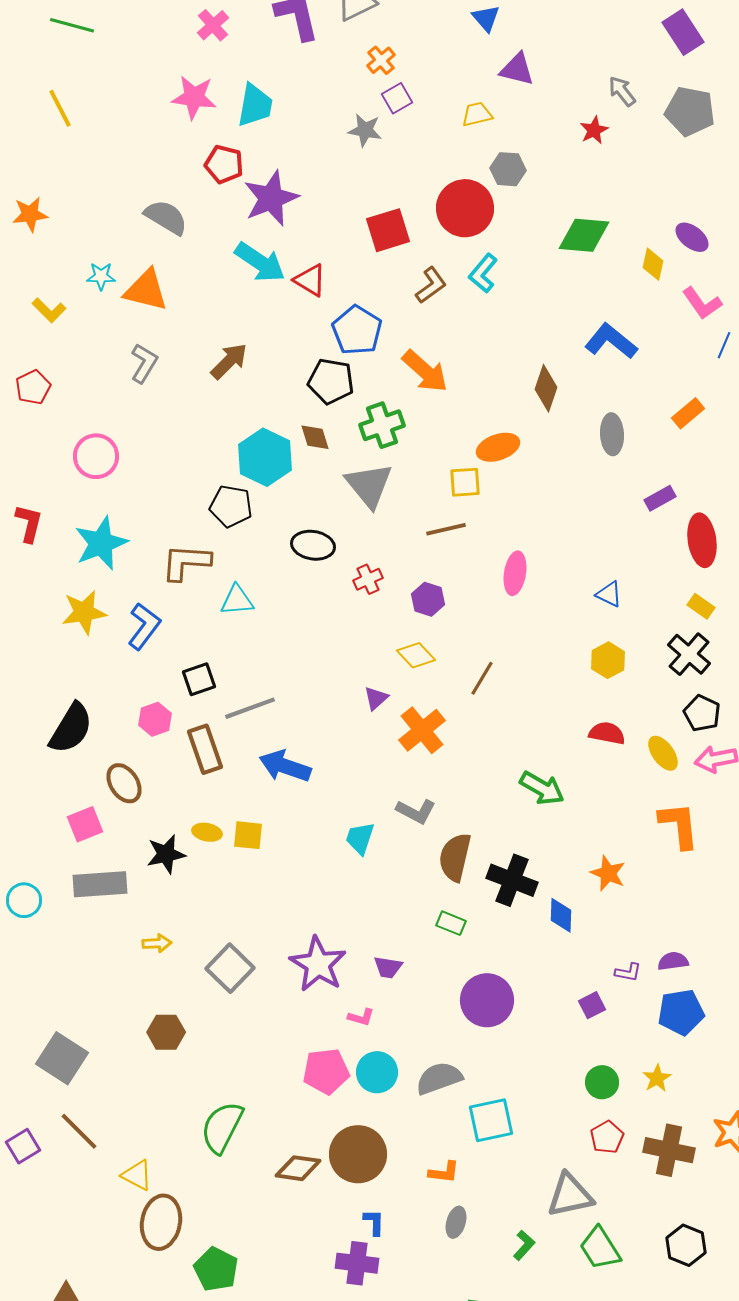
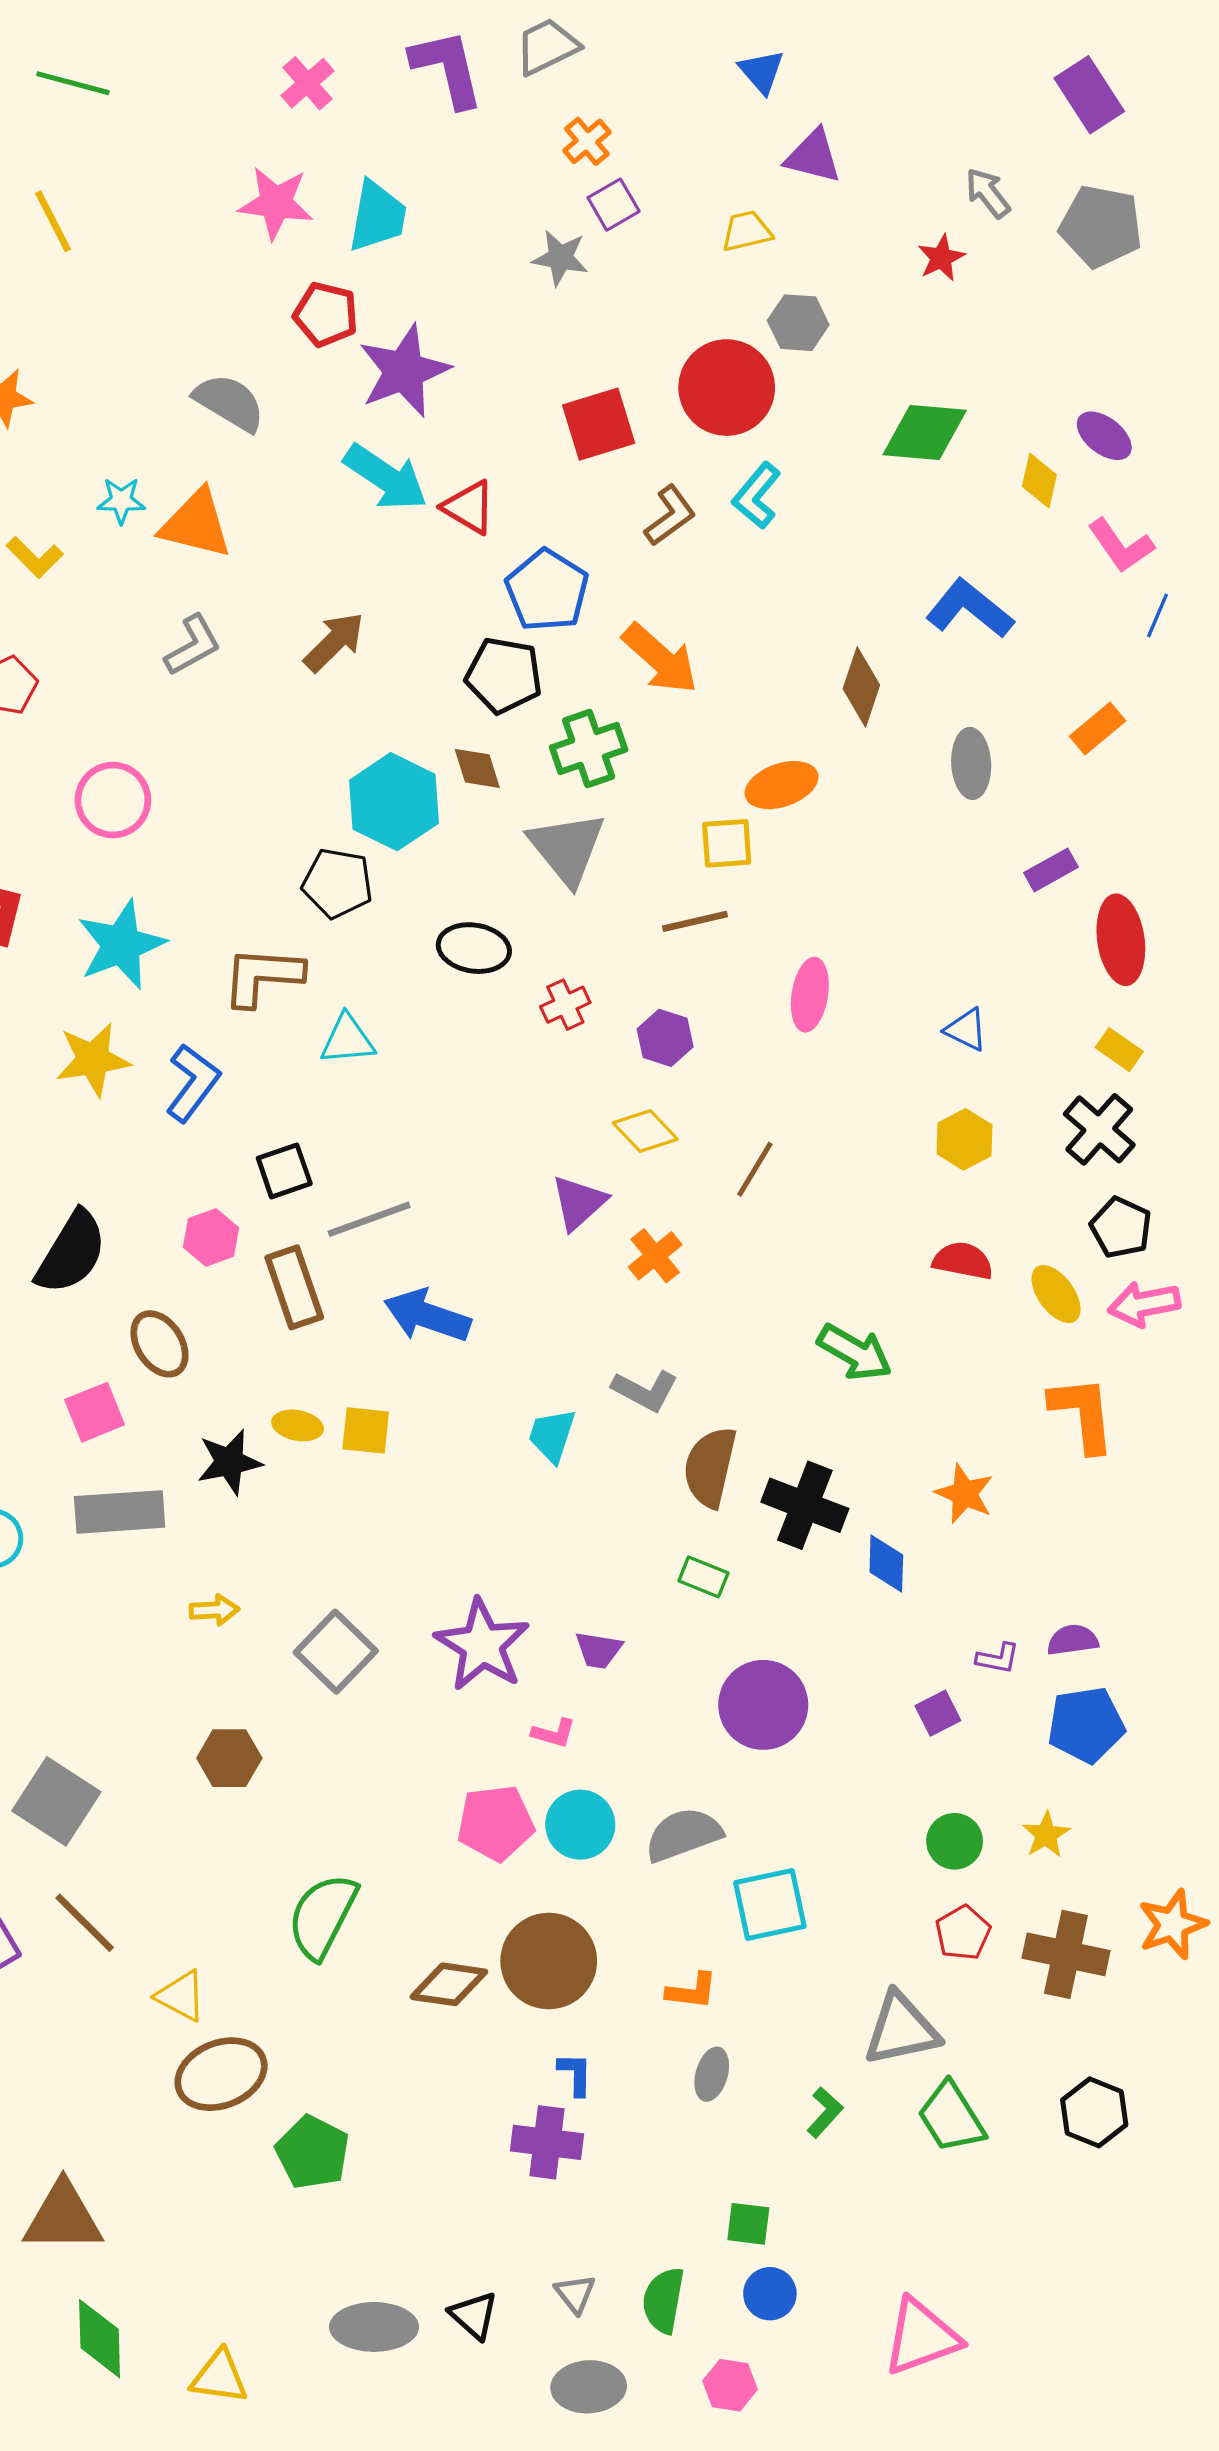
gray L-shape: (144, 363) -> (193, 645), turned 30
purple triangle: (376, 698) -> (579, 1203), size x1.4
orange cross: (422, 730) -> (655, 1256), size x0.7
brown ellipse: (161, 1222) -> (221, 2074), turned 58

